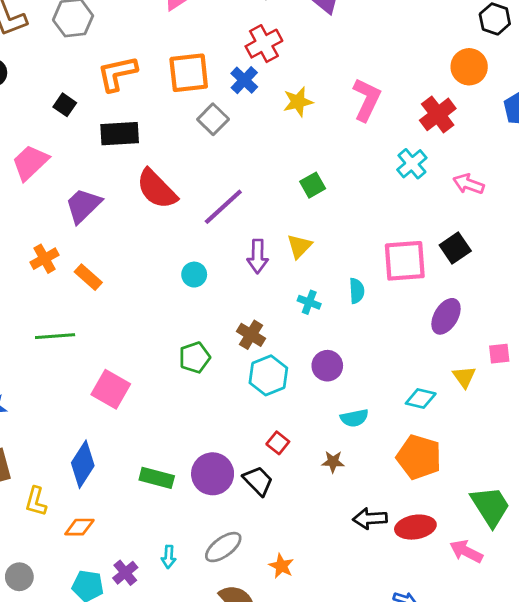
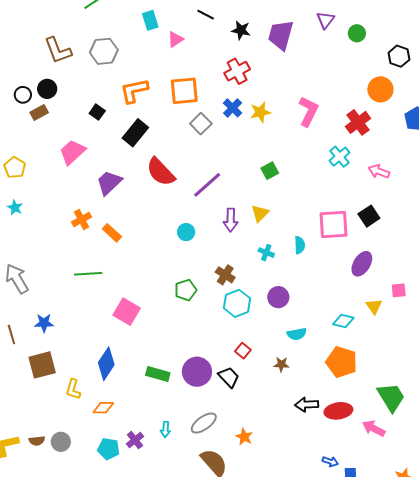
blue cross: (244, 80) -> (233, 108), moved
black rectangle: (120, 134) -> (135, 133), turned -48

